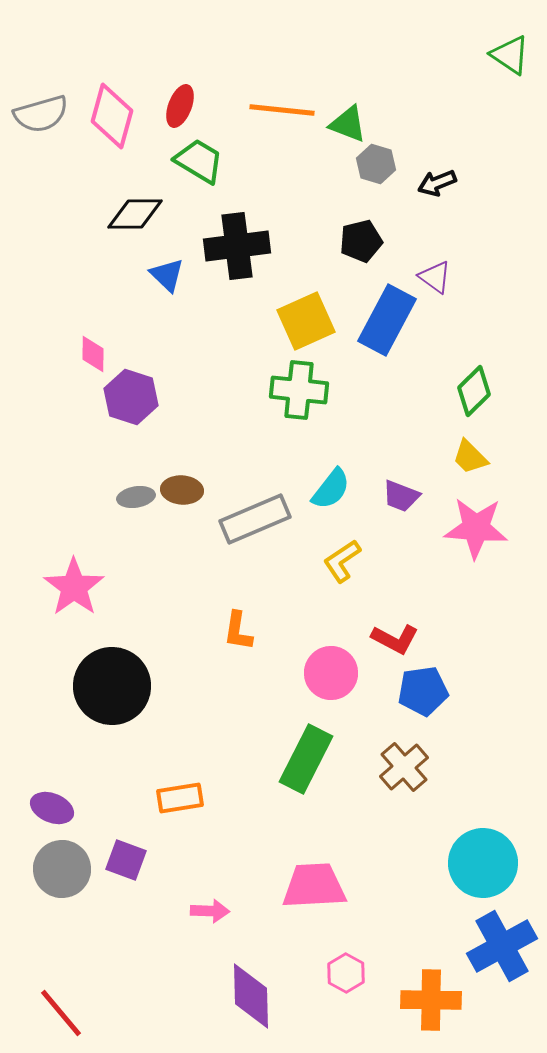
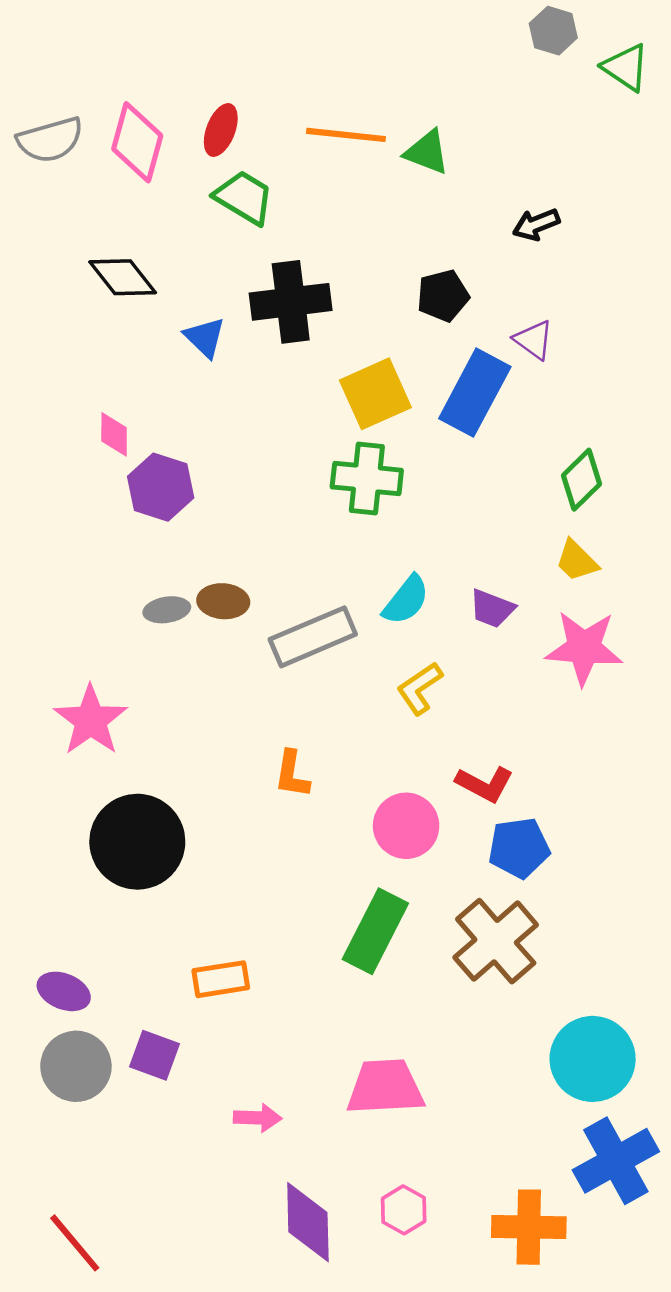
gray hexagon: (376, 164) -> (553, 31), moved
black diamond: (135, 214) -> (123, 277), moved, turned 52
brown cross: (404, 767) -> (496, 941), size x1.4
pink hexagon: (346, 973) -> (404, 1210), moved

